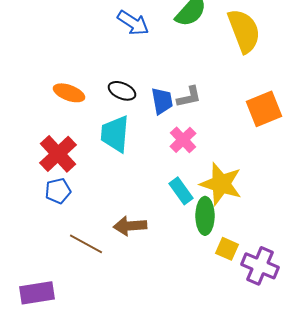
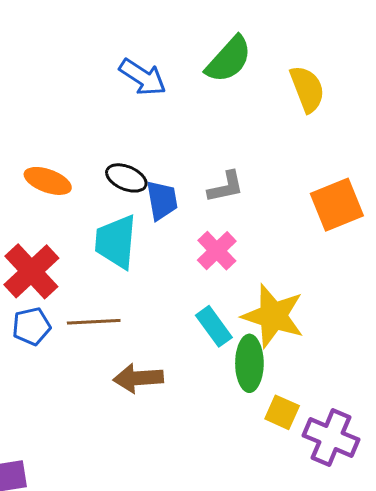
yellow semicircle: (244, 31) -> (307, 89), size x0.7
blue trapezoid: (162, 101) -> (162, 200), moved
brown line: (86, 244) -> (94, 322), moved, turned -32

